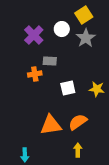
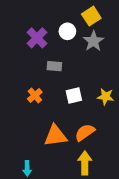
orange cross: (35, 74) -> (35, 95), moved, turned -32
yellow arrow: (78, 150) -> (85, 163), size x1.5

